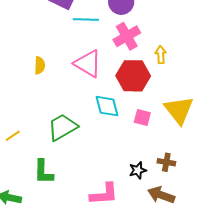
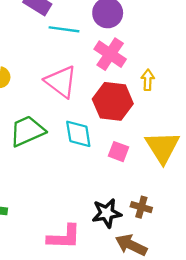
pink cross: (127, 36) -> (110, 54), turned -32
green trapezoid: (62, 127) -> (27, 131), moved
black star: (138, 170) -> (107, 213), size x1.4

